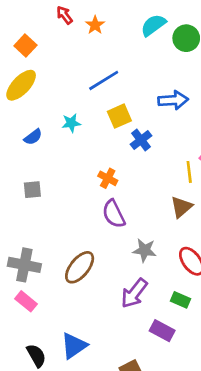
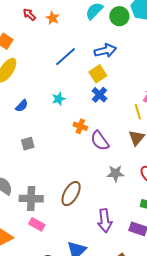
blue arrow: (173, 100) -> (105, 51), moved
yellow square: (119, 116) -> (98, 74), moved
cyan star: (71, 123) -> (59, 99), moved
purple semicircle: (114, 214) -> (100, 141), moved
purple arrow: (134, 293) -> (105, 221), moved, turned -35

